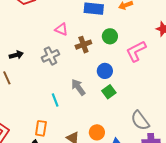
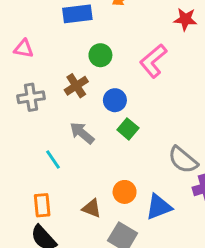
pink triangle: (61, 29) -> (24, 49), moved
green circle: (110, 36) -> (100, 55), moved
brown cross: (83, 45) -> (76, 86), moved
gray cross: (50, 56) -> (31, 97), turned 30

